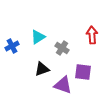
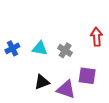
cyan triangle: (38, 37) -> (40, 48), moved, turned 42
black triangle: (42, 69) -> (42, 82), moved

